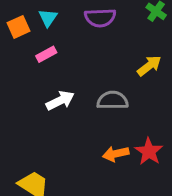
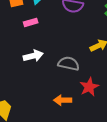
red star: (149, 151) -> (89, 87), moved

